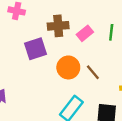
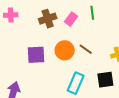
purple square: (36, 49) -> (36, 55), moved, turned 30

